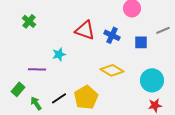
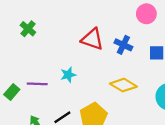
cyan star: (59, 54) -> (68, 75), moved
green rectangle: (18, 89) -> (12, 92), moved

